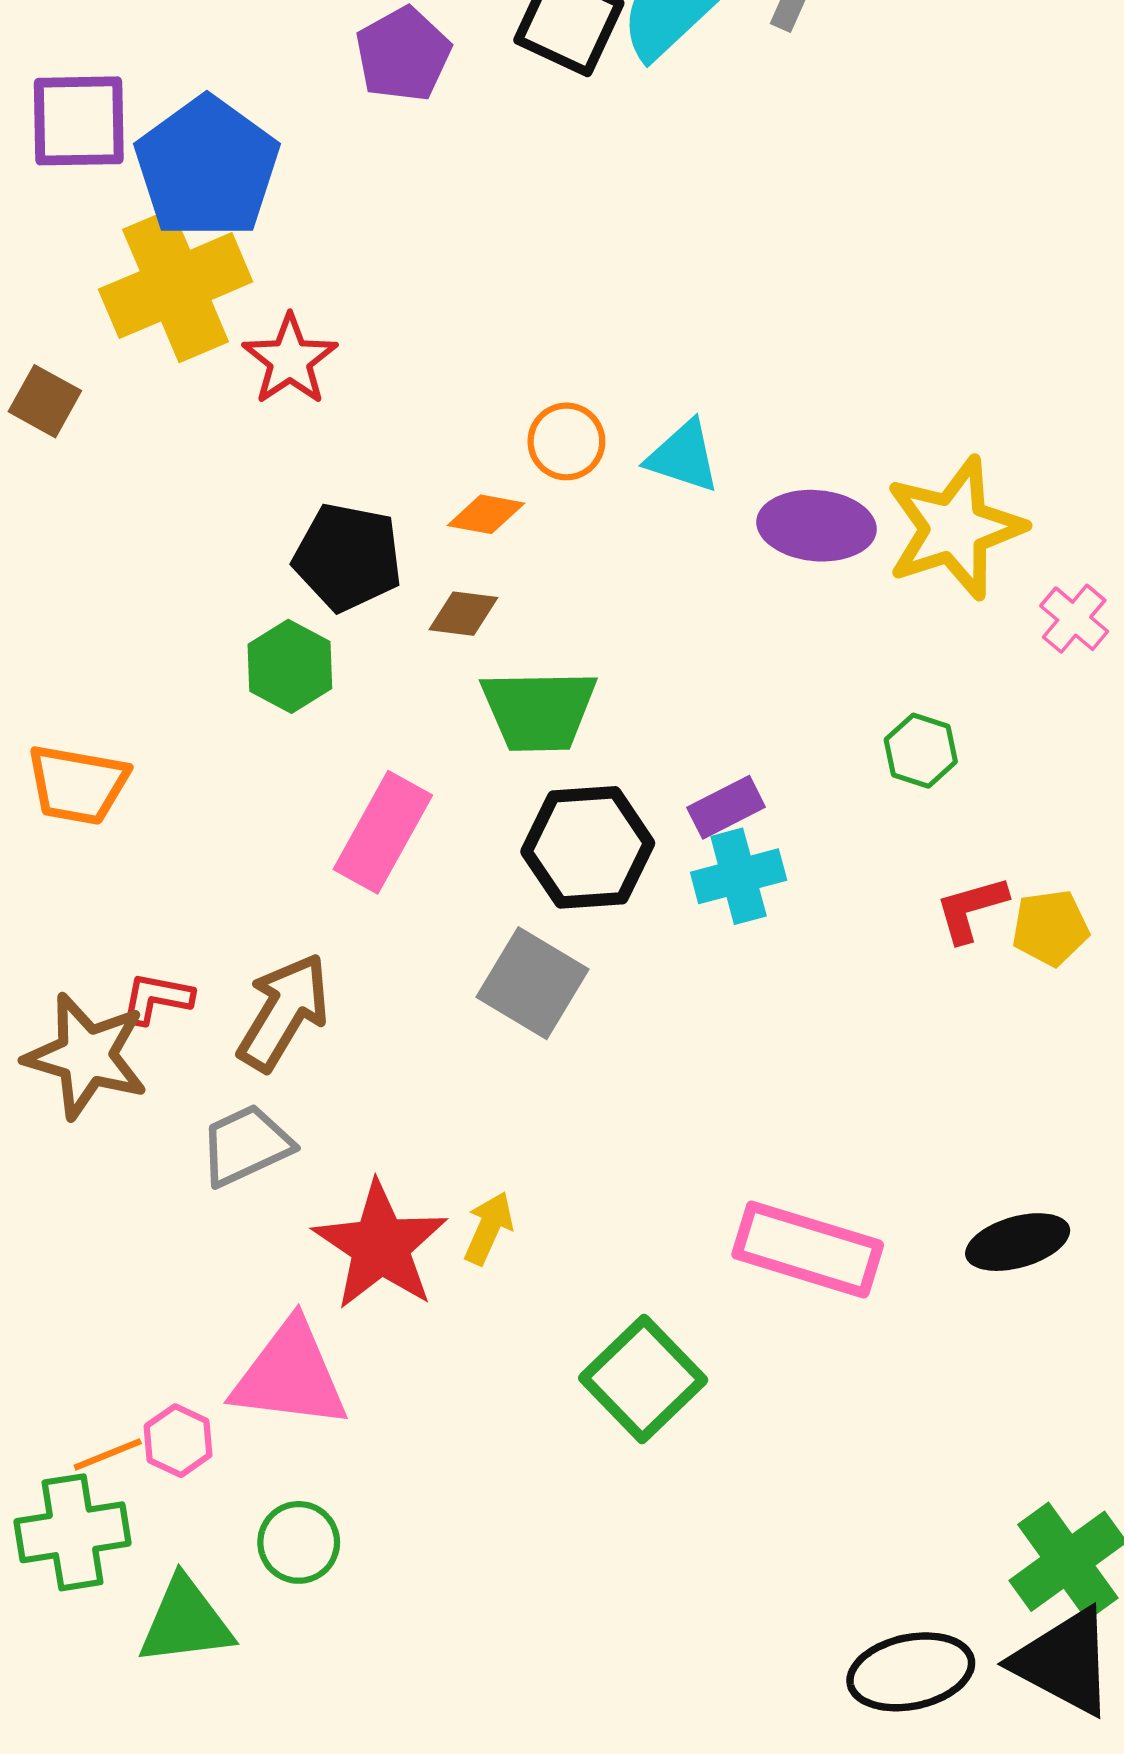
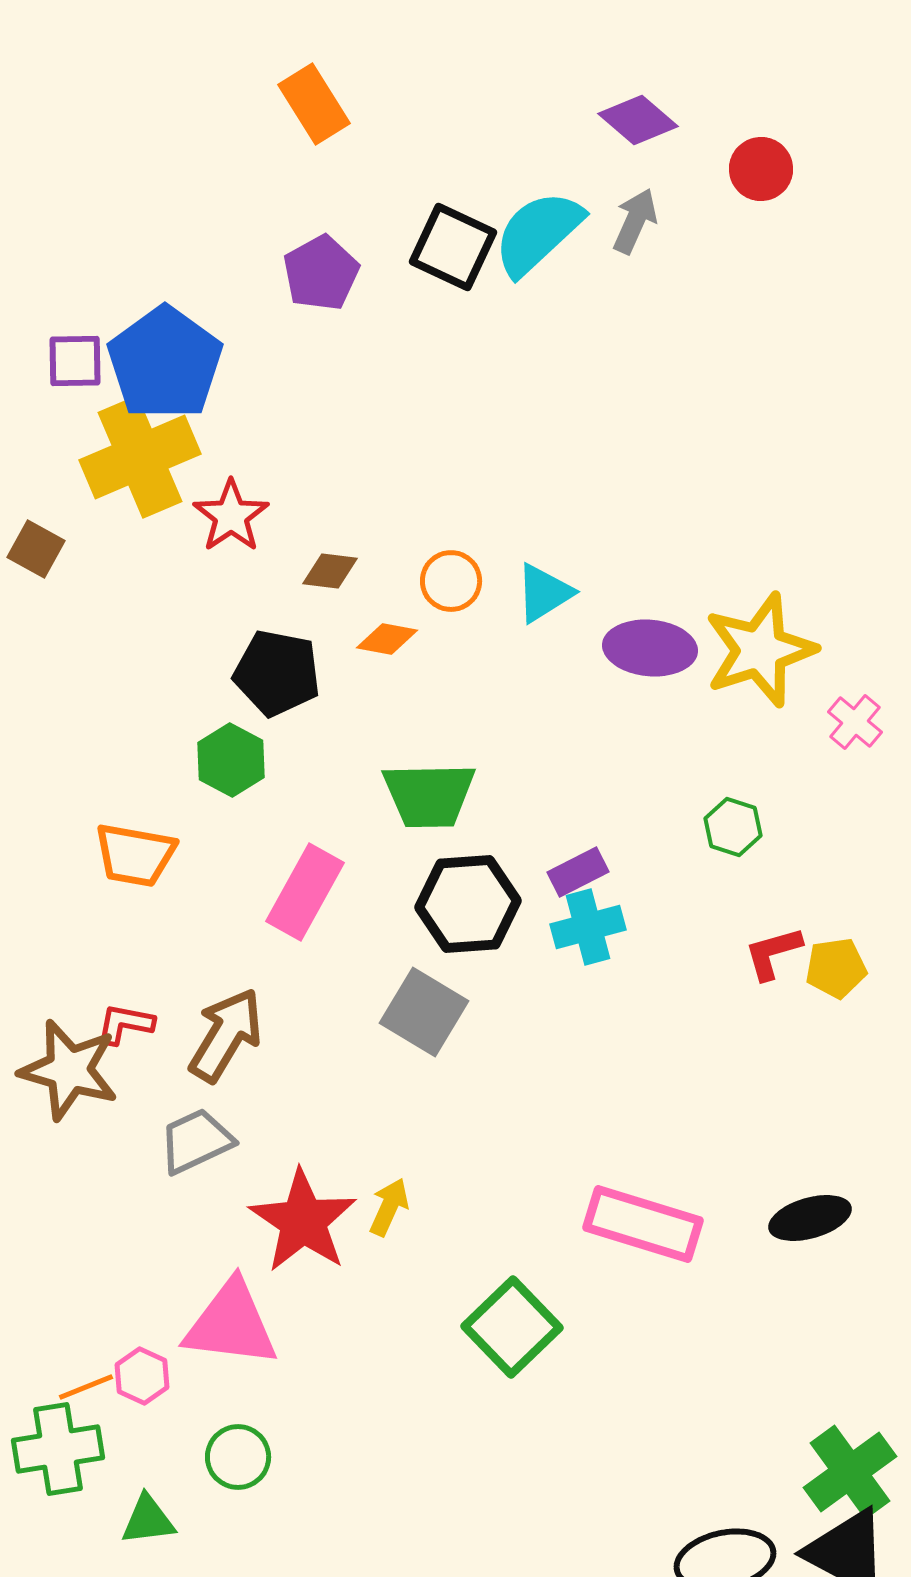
purple square: (79, 121) -> (75, 361), moved, size x0.7
cyan triangle: (683, 457) -> (544, 593), turned -50
brown diamond: (463, 614) -> (330, 571), moved
orange trapezoid: (78, 785) -> (135, 855), moved
green triangle: (186, 1622) -> (148, 1520), size x0.7

